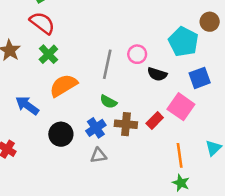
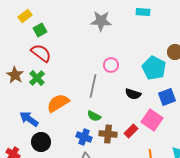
green cross: (48, 54) -> (37, 78), moved
pink circle: (137, 54) -> (111, 65), moved
blue cross: (96, 128) -> (84, 137), turned -35
black circle: (61, 134) -> (41, 142), moved

